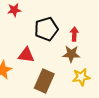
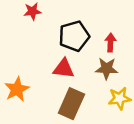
red triangle: (26, 55) -> (64, 69), moved

